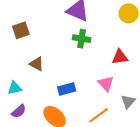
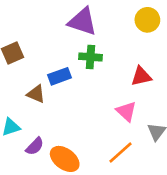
blue rectangle: (67, 89) -> (59, 76), moved
purple semicircle: (19, 111) -> (35, 146), moved

